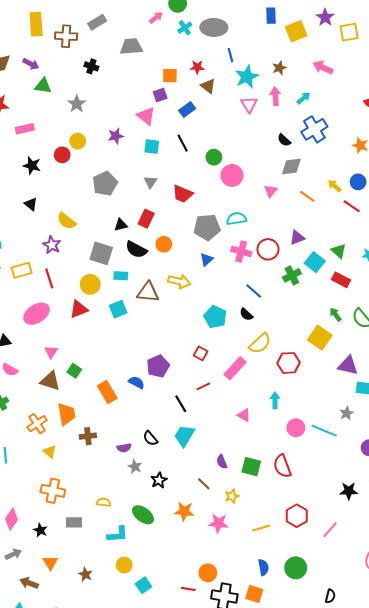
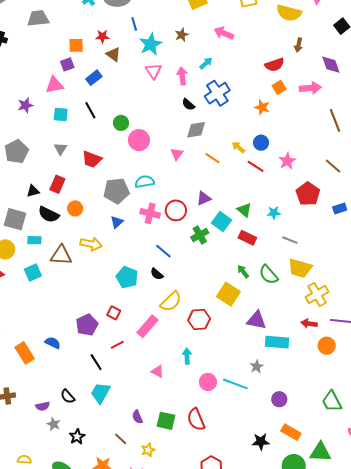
pink arrow: (275, 96) -> (182, 76), moved
pink triangle: (146, 116) -> (54, 85), turned -48
purple pentagon: (158, 366) -> (87, 325), moved

